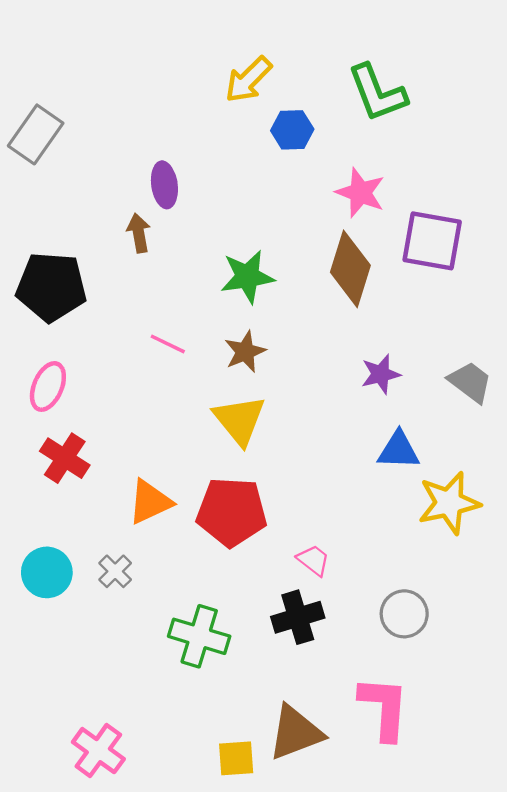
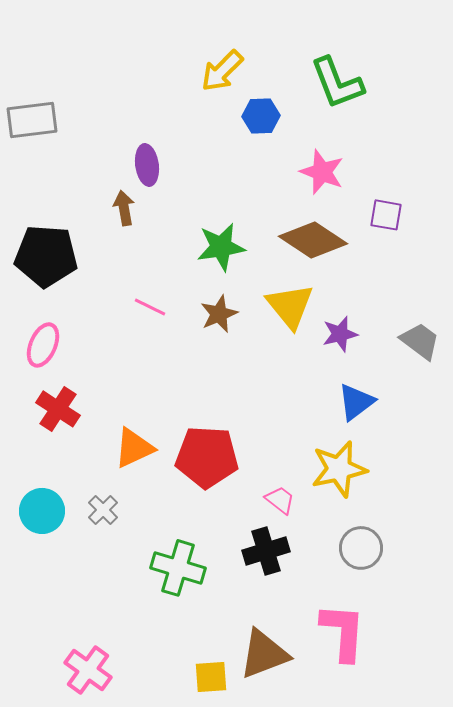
gray rectangle: (36, 134) -> (32, 120), turned 48
purple square: (432, 241) -> (386, 215), size x0.6
brown diamond: (350, 269) -> (313, 240), turned -74
yellow triangle: (239, 420) -> (290, 306), moved
blue triangle: (399, 450) -> (356, 402), turned -39
yellow star: (449, 503) -> (339, 469), moved

